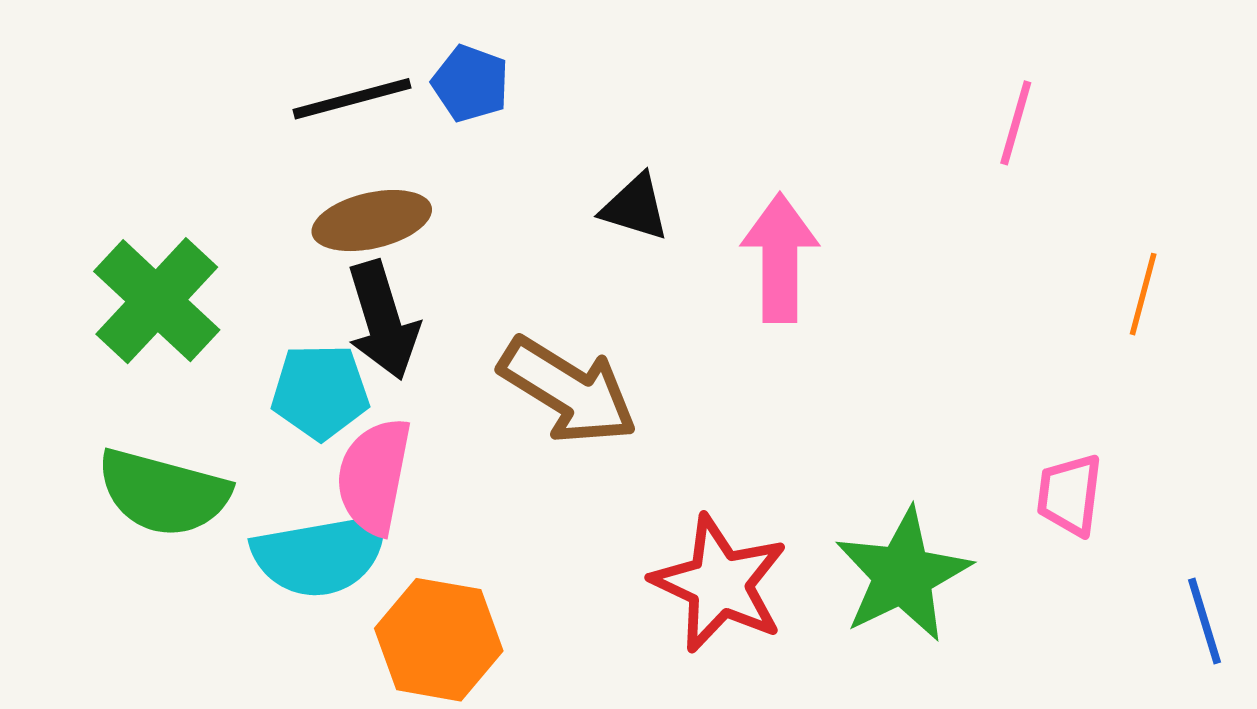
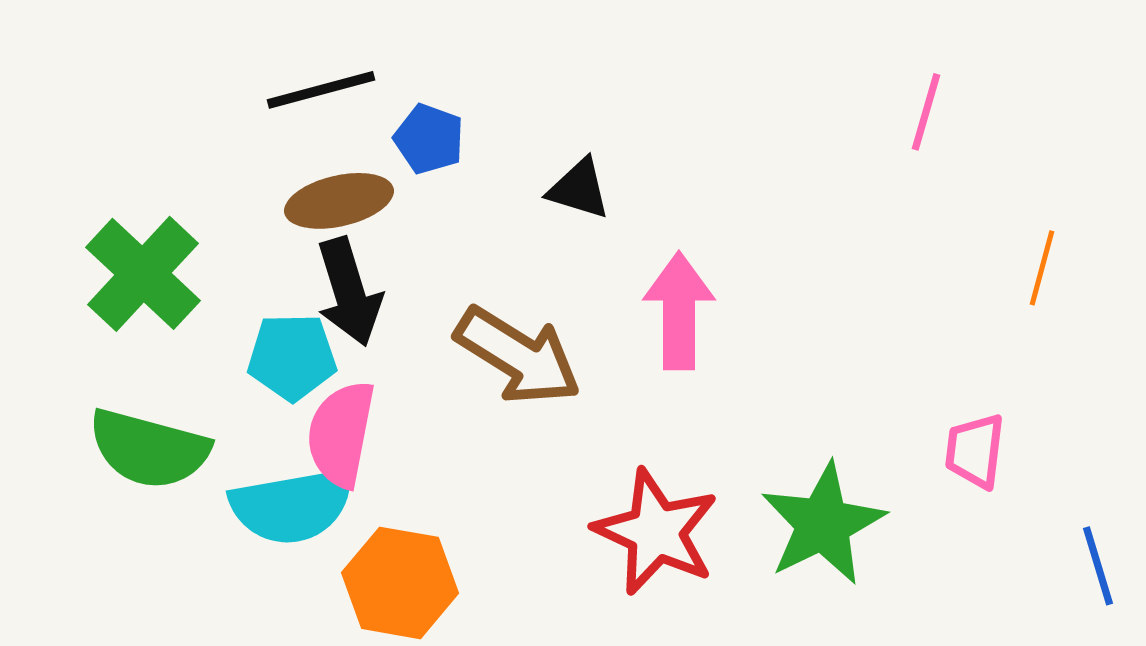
blue pentagon: (471, 83) -> (429, 139), moved
pink arrow: (780, 258) -> (679, 311), moved

